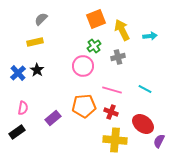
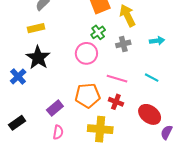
cyan arrow: (150, 36) -> (157, 41), moved
black star: (37, 70) -> (38, 58), size x1.6
blue cross: (18, 73) -> (18, 77), moved
pink semicircle: (23, 108) -> (58, 132), moved
yellow cross: (115, 140) -> (100, 129), moved

